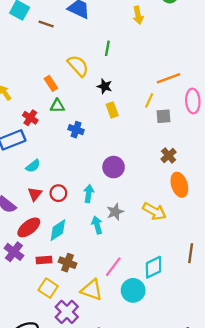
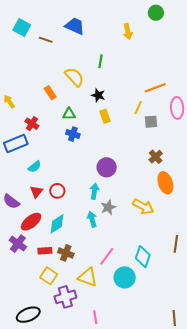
green triangle: (57, 106) -> (69, 114), moved
cyan arrow: (89, 194) -> (94, 191), moved
cyan diamond: (154, 267) -> (143, 257), turned -45
purple cross: (67, 312) -> (65, 297), turned 30

